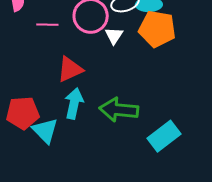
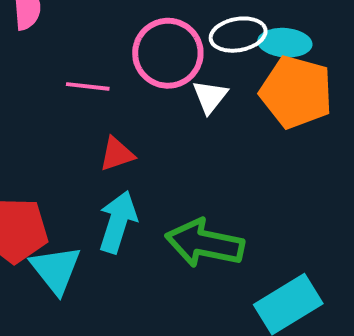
pink line: (47, 25) -> (88, 86), moved
red triangle: (70, 69) -> (117, 154), size x0.7

